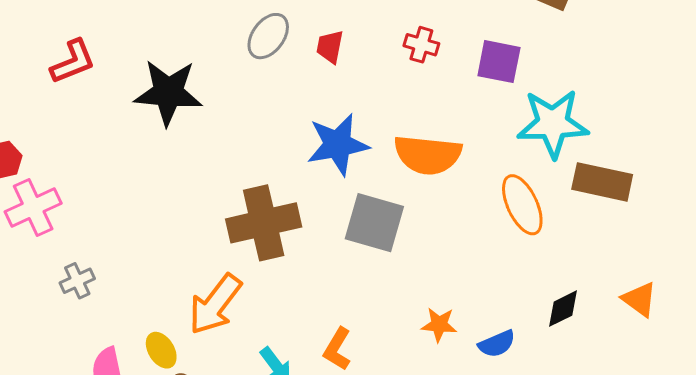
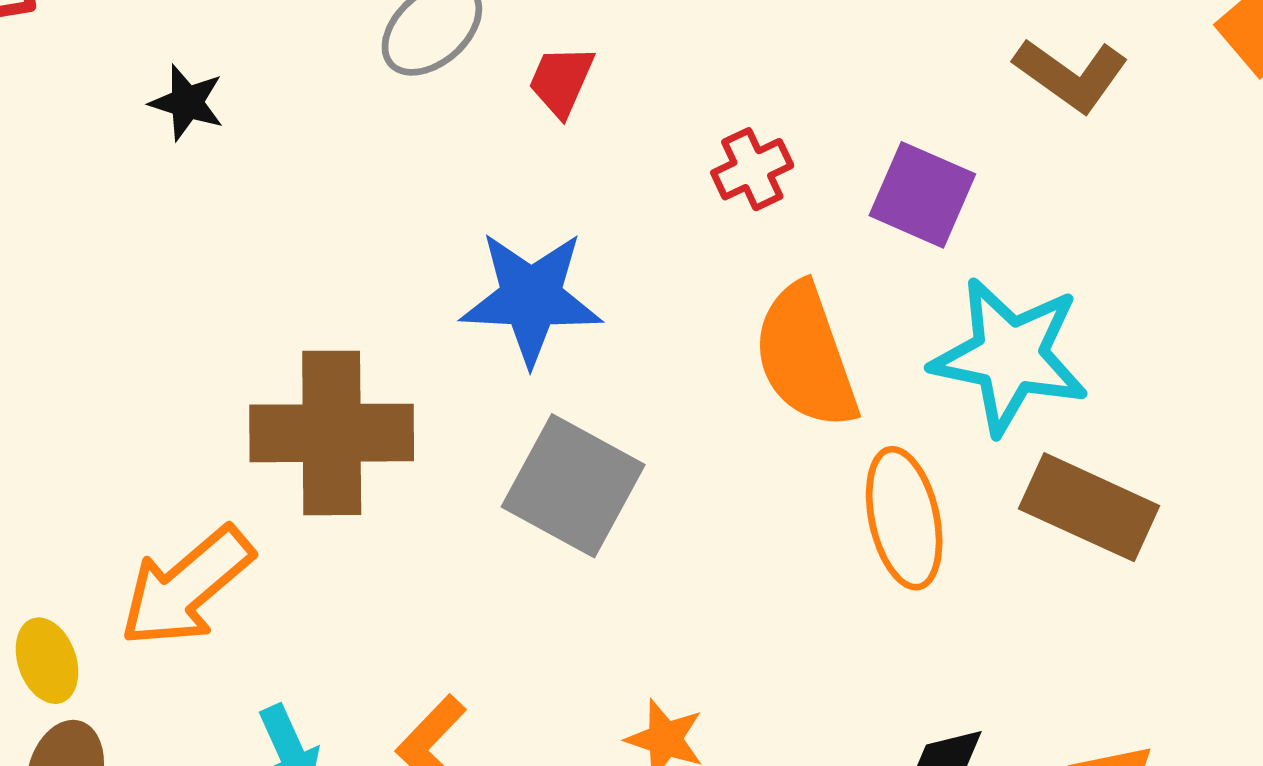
red cross: (421, 45) -> (752, 169), moved, turned 36
black star: (168, 92) -> (187, 103), size x0.5
orange semicircle: (428, 155) -> (806, 356), moved, turned 52

